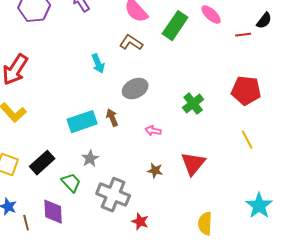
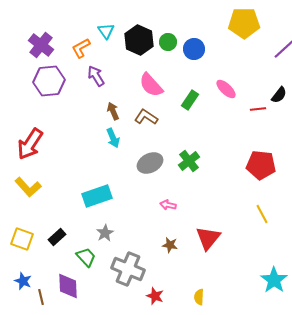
green rectangle: (175, 26) -> (190, 100), size x0.7
green cross: (193, 104) -> (189, 161), moved
brown arrow: (112, 118) -> (113, 111), moved
black rectangle: (42, 163) -> (57, 237), size x0.7
yellow semicircle: (205, 224) -> (199, 297), moved, size x0.7

